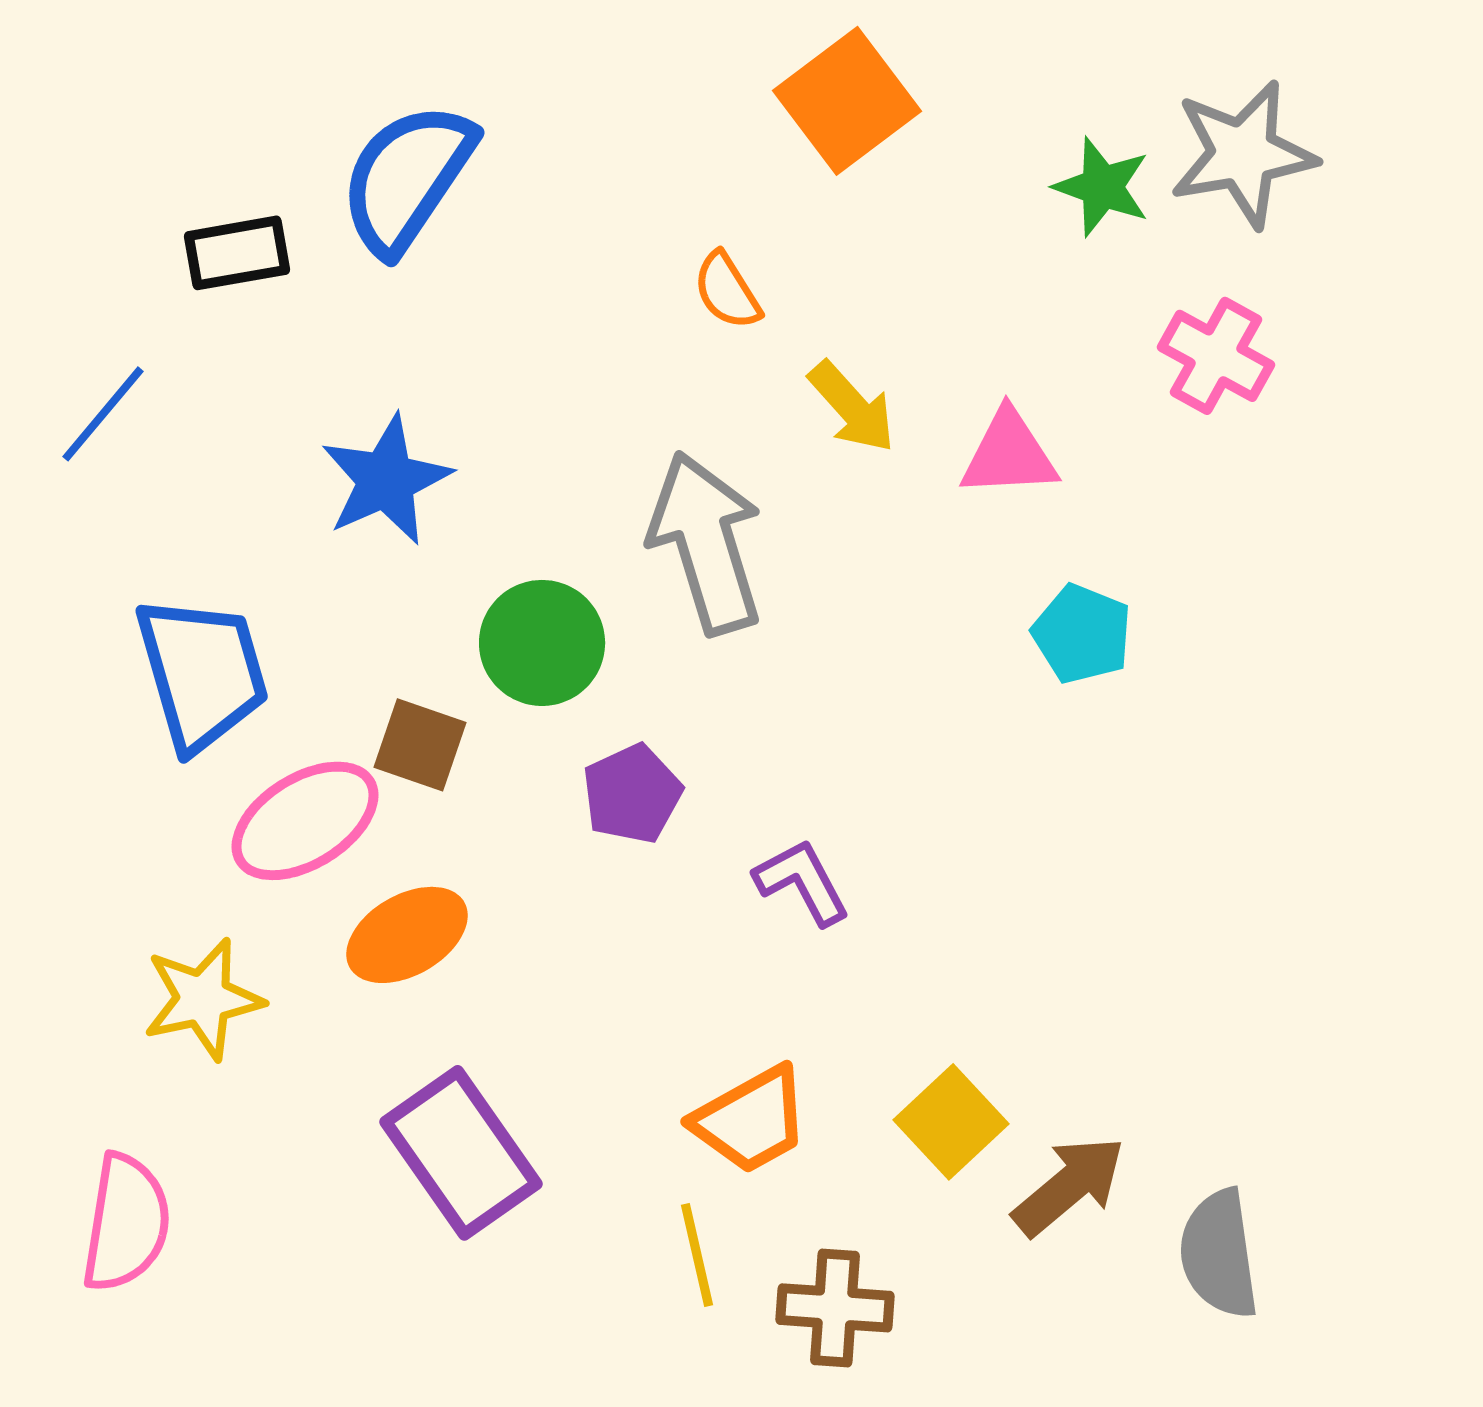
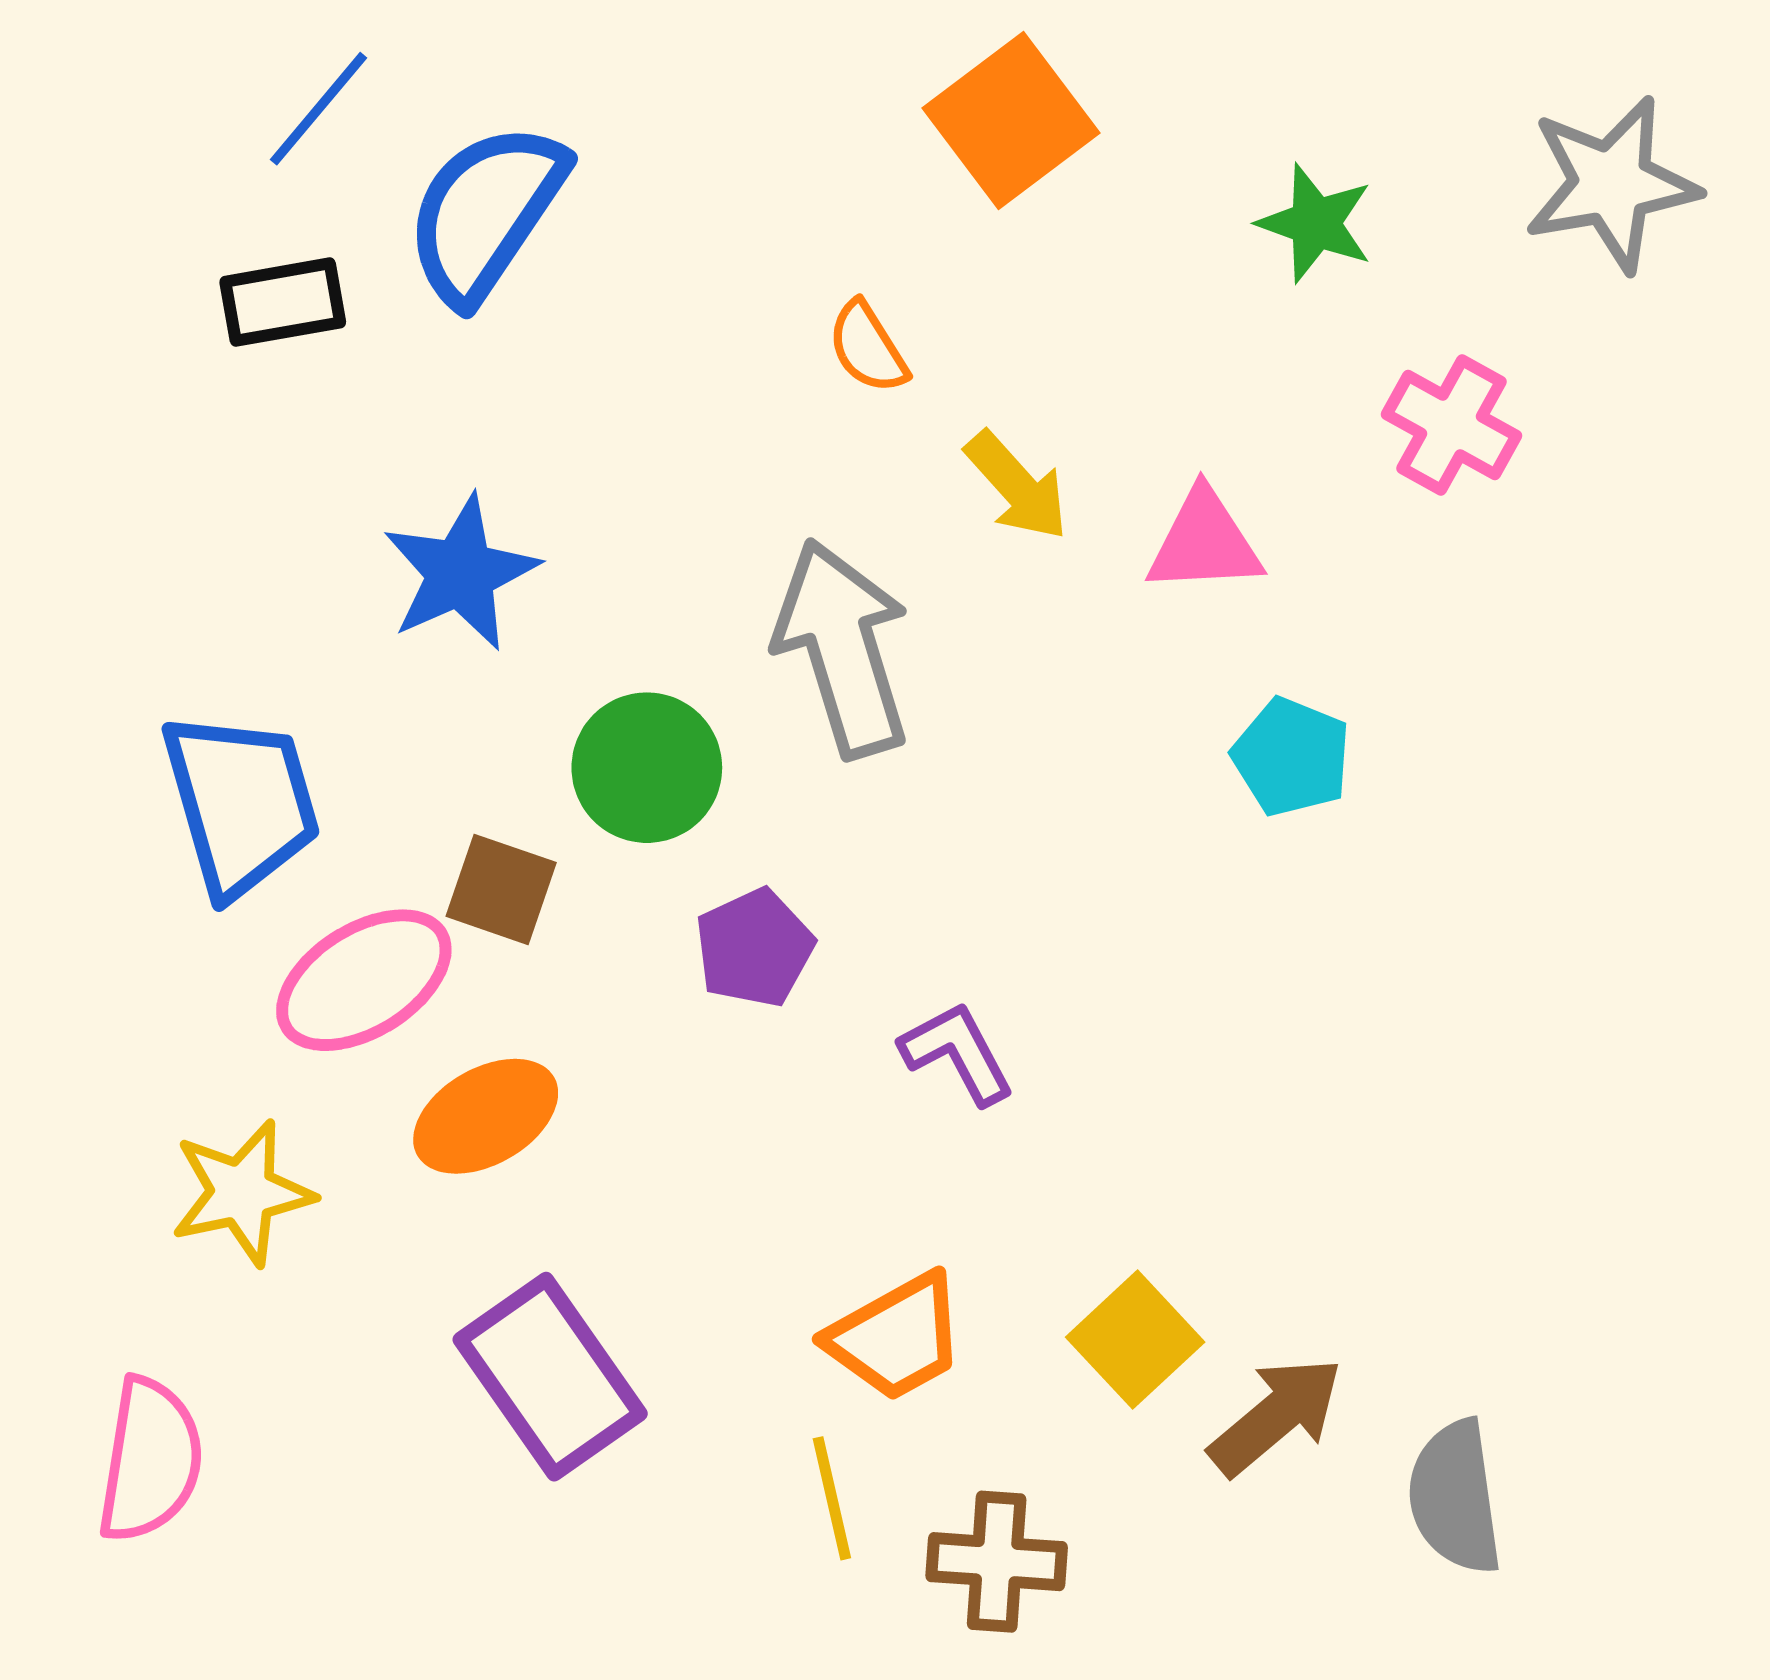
gray star: (1243, 154) -> (1611, 184), moved
blue line: (103, 414) -> (318, 109), moved

